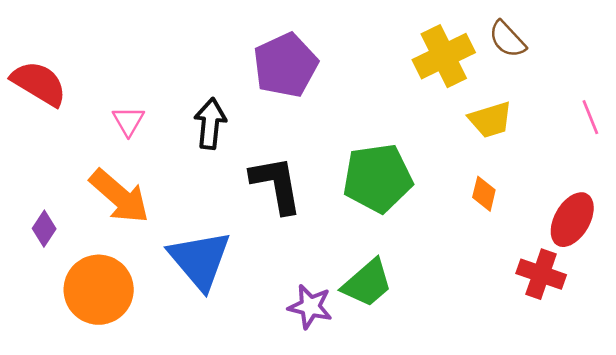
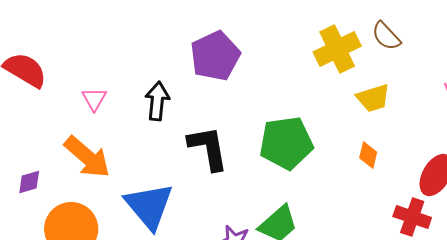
purple diamond: (44, 229) -> (29, 182), turned 40

